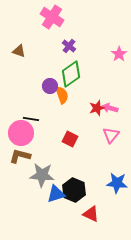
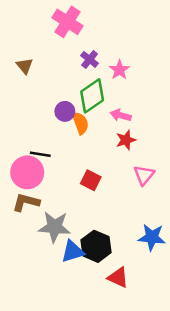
brown triangle: (19, 51) -> (25, 66), turned 32
pink star: (119, 54) -> (119, 70), moved
pink arrow: (110, 108) -> (121, 115), moved

